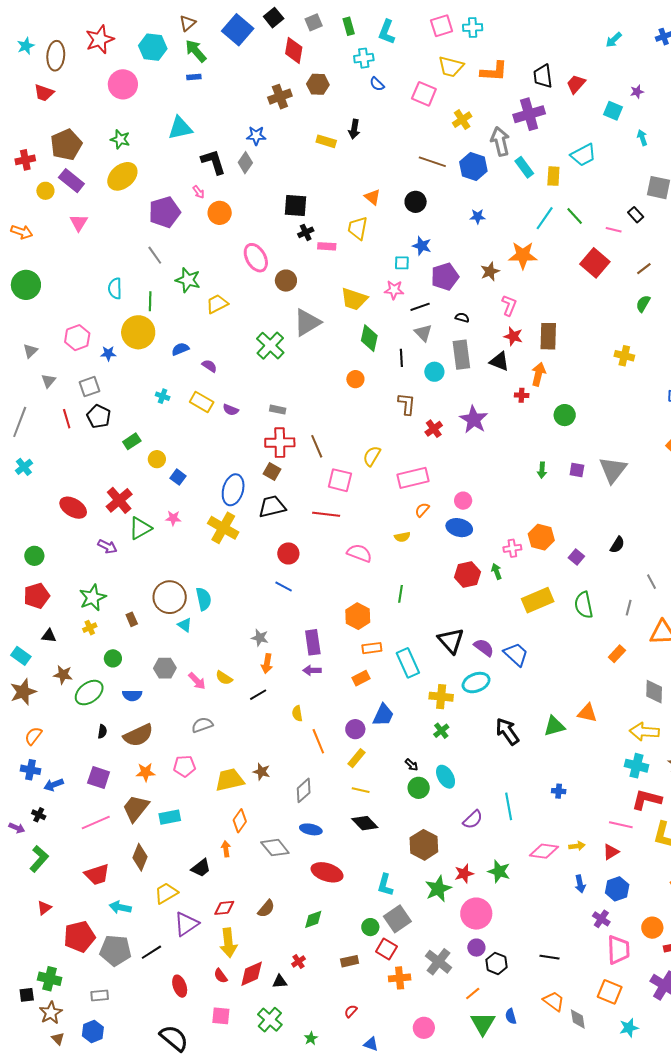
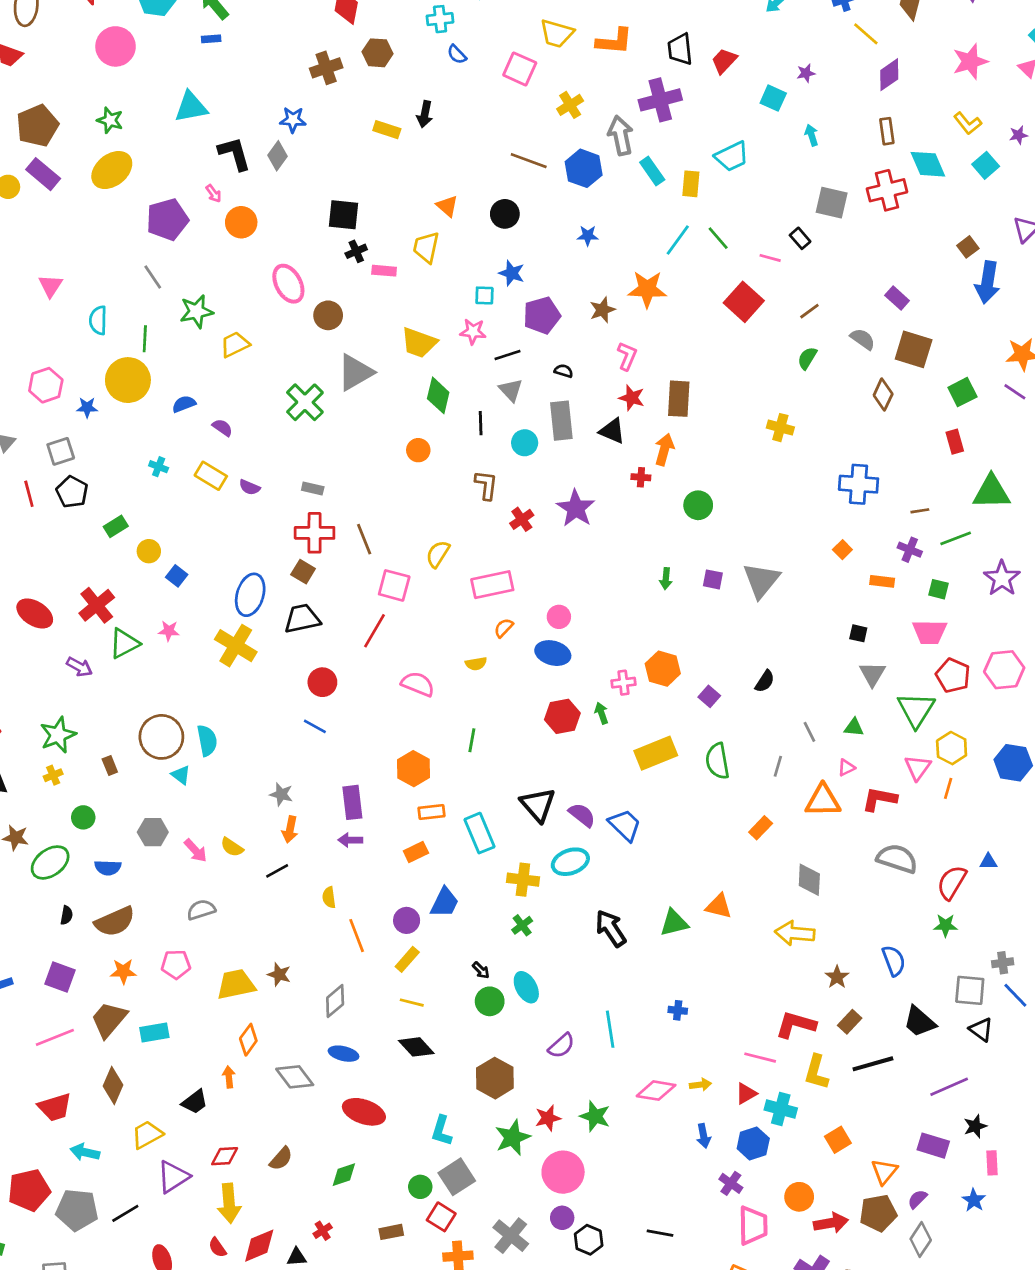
pink triangle: (79, 223) -> (50, 286), moved
green star: (188, 280) -> (196, 311), turned -30
red line: (326, 514) -> (374, 631), turned -68
cyan cross: (636, 766) -> (781, 1109), moved

